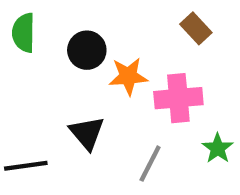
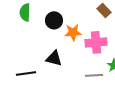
black triangle: (87, 133) -> (54, 58), turned -36
gray line: (150, 164) -> (94, 75), moved, turned 60

